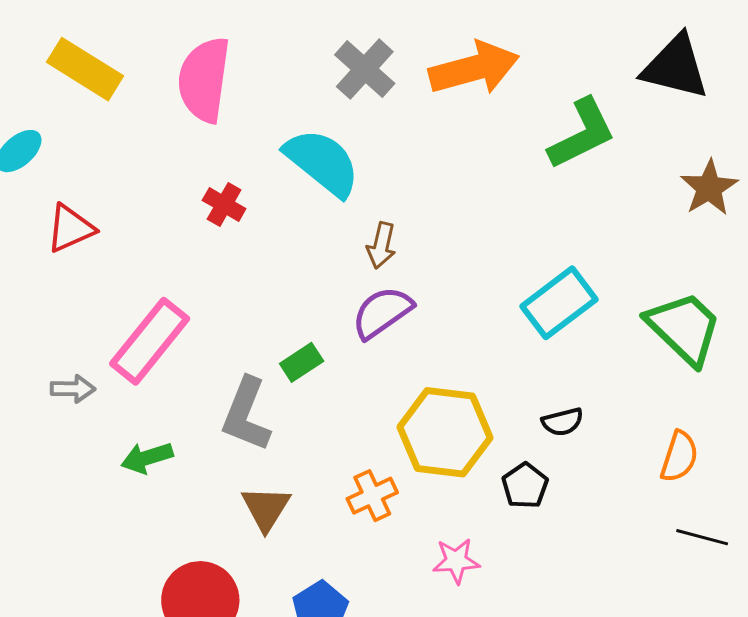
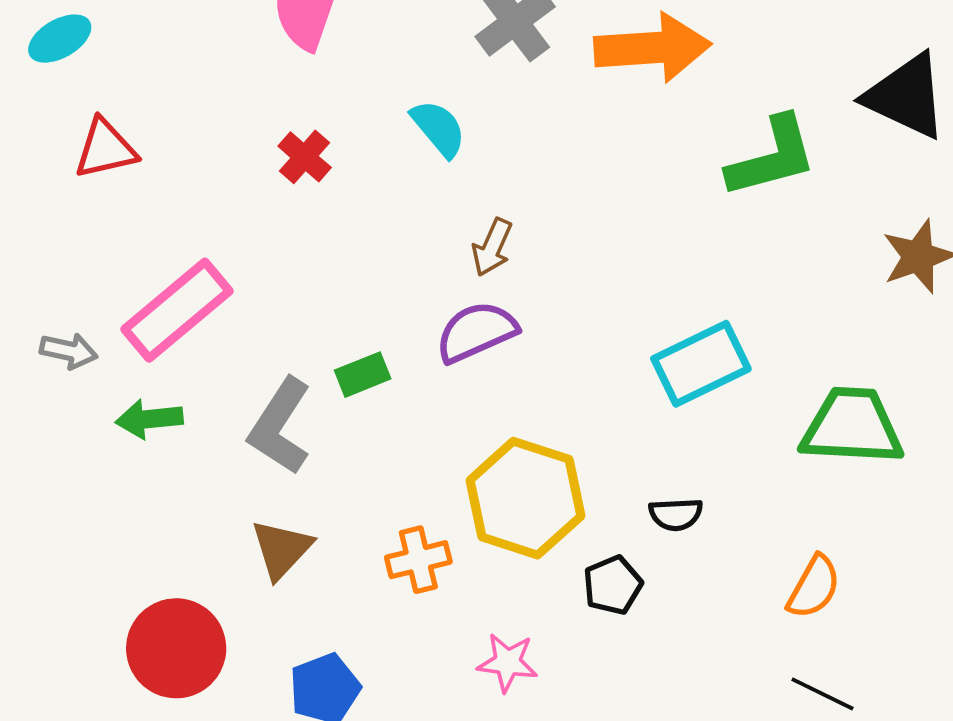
cyan semicircle: (322, 162) -> (438, 128), size x0.6
green trapezoid: (684, 328) -> (852, 426), turned -52
green arrow: (147, 458) -> (149, 419), moved

